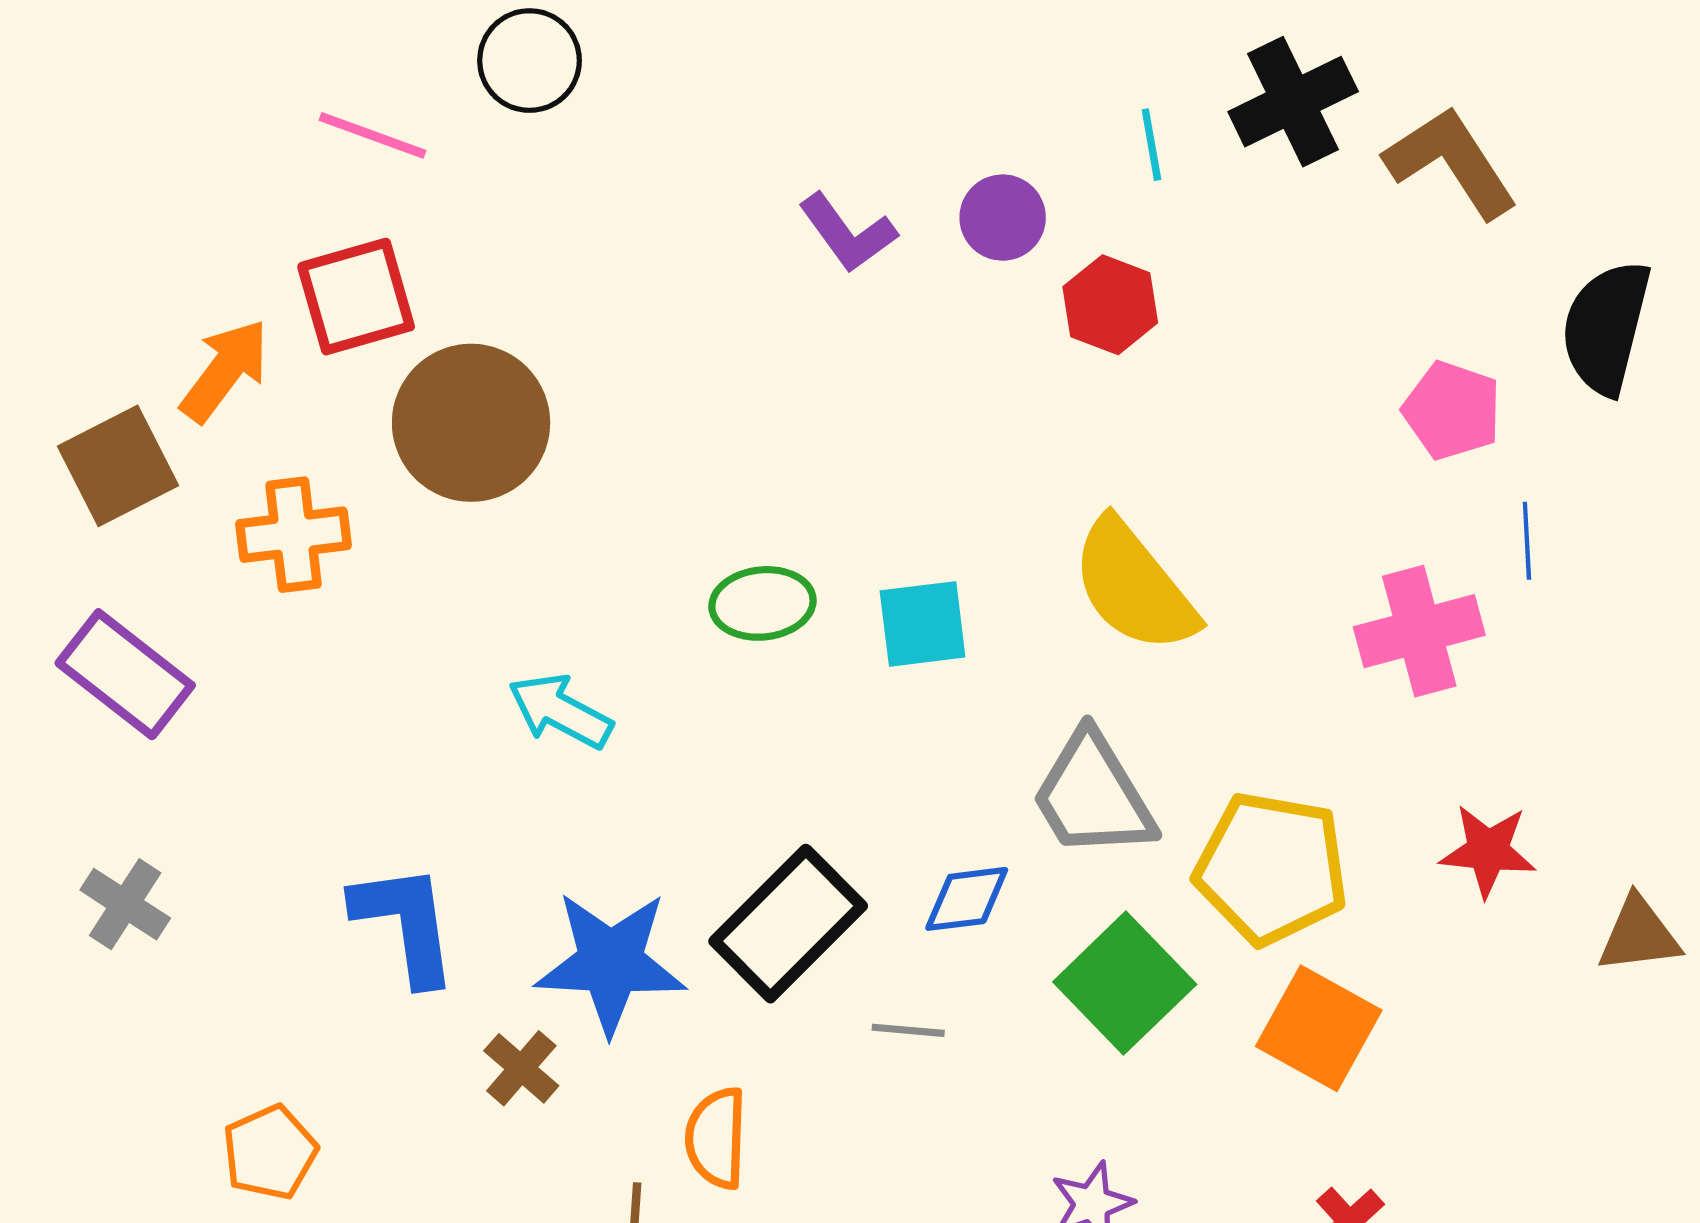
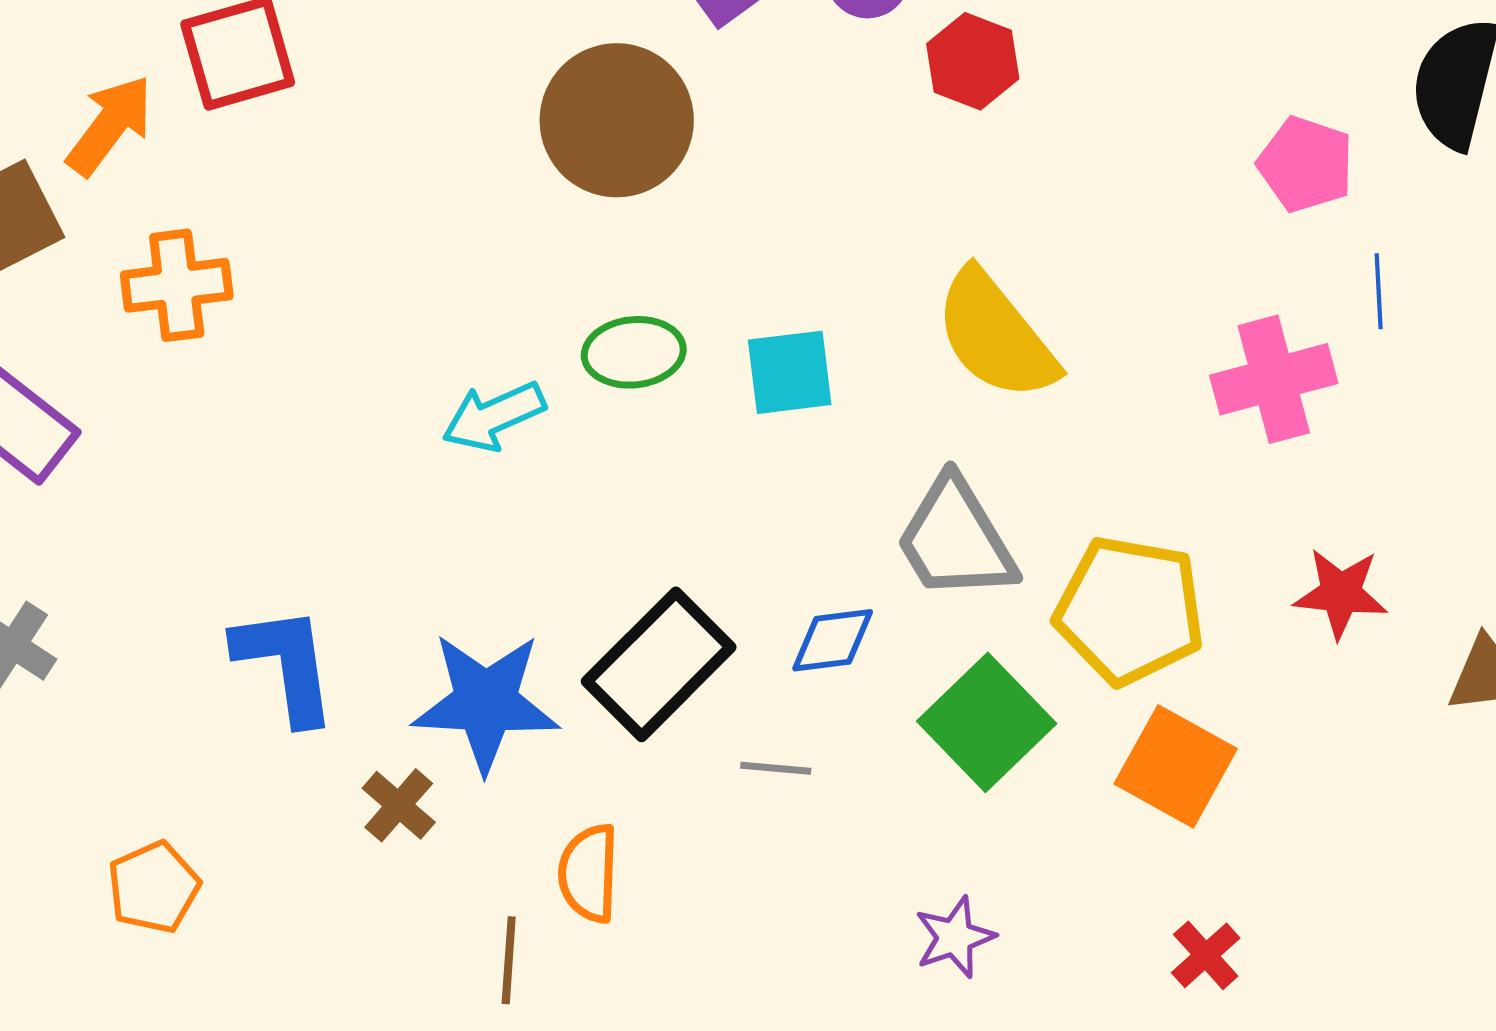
brown circle: (471, 423) -> (617, 120), moved
cyan arrow: (560, 711) -> (494, 416), moved, turned -52

